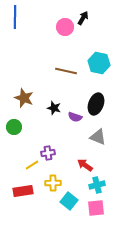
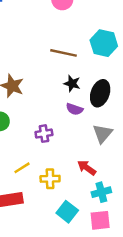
black star: (54, 108) -> (72, 84), moved
gray triangle: (98, 137) -> (103, 134), turned 48
purple cross: (48, 153) -> (44, 134), moved
yellow cross: (53, 183) -> (50, 179), moved

